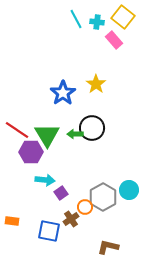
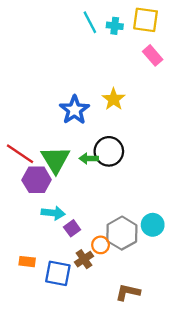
yellow square: (123, 17) -> (146, 20), turned -30
pink rectangle: (114, 40) -> (153, 55), moved
orange rectangle: (12, 221) -> (27, 262), moved

